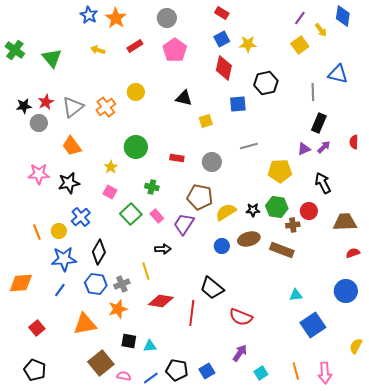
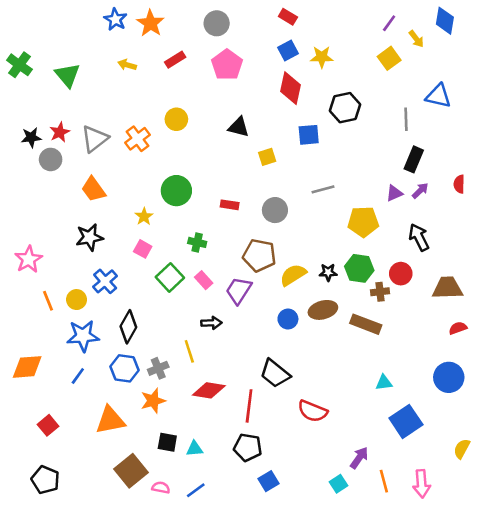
pink star: (39, 174) -> (29, 259), moved, turned -30
purple arrow: (240, 353) -> (359, 458), moved
black pentagon: (177, 370) -> (248, 447), moved

